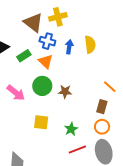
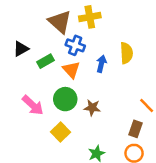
blue arrow: (69, 47) -> (101, 64), moved
yellow square: (41, 122) -> (61, 132), moved, turned 35

